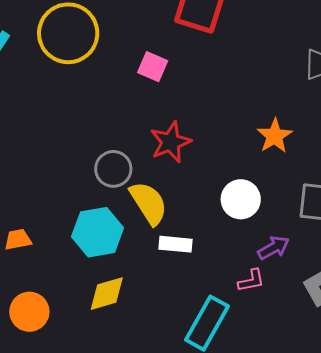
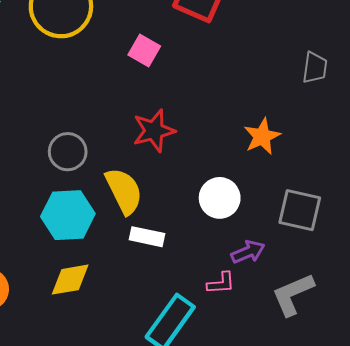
gray circle: (113, 169) -> (68, 152), moved

